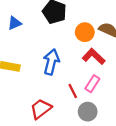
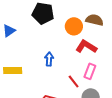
blue arrow: (51, 62) -> (49, 59), size x0.6

